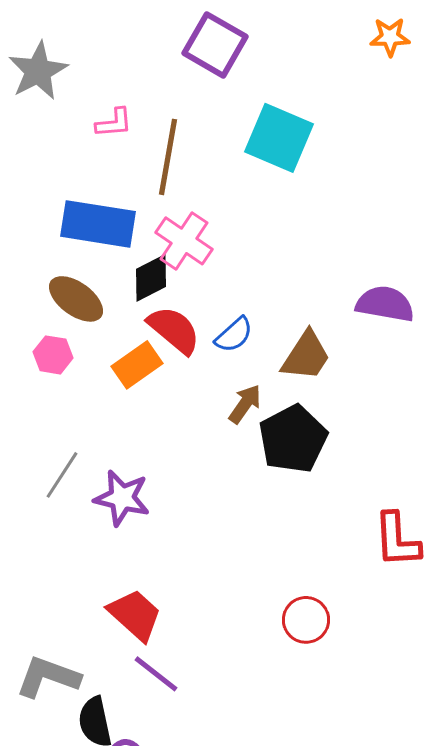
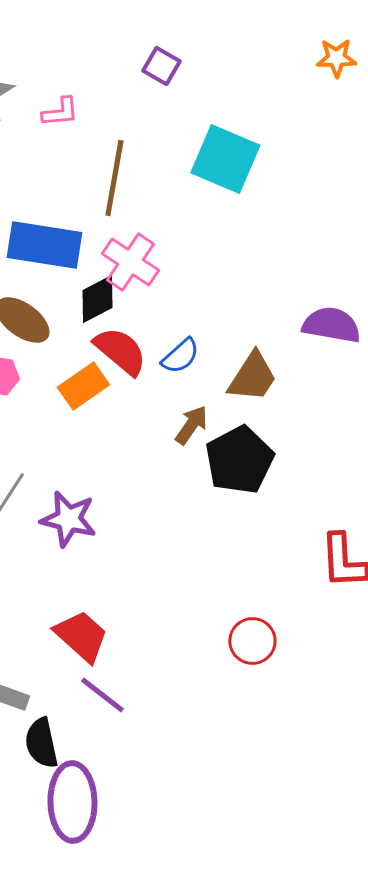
purple square: (215, 45) -> (161, 66), size x0.6
pink L-shape: (114, 123) -> (60, 112), moved

